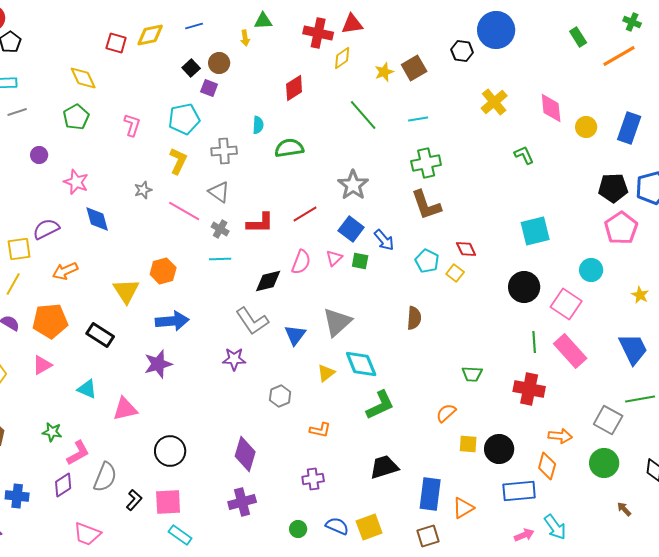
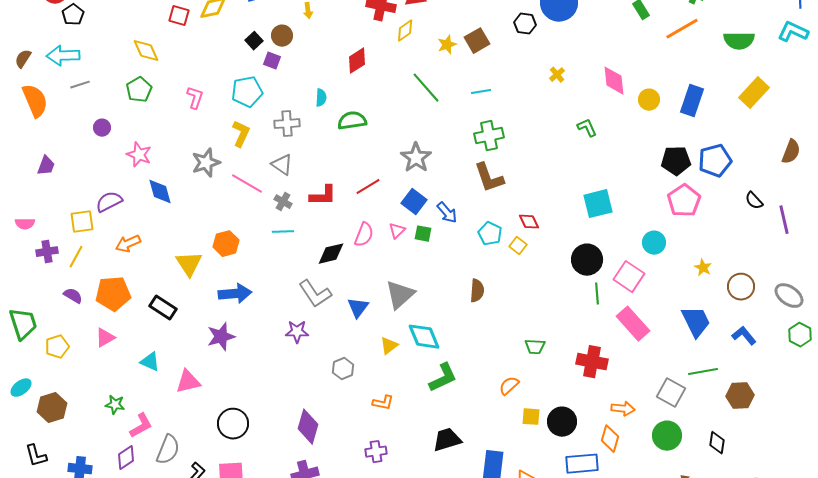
yellow cross: (494, 102) -> (557, 75), size x0.6
gray star: (143, 190) -> (206, 163), size x1.6
green line: (534, 342) -> (597, 294), moved

